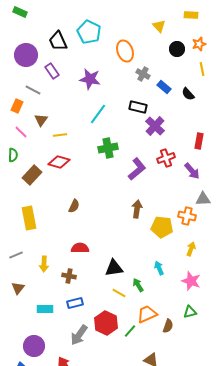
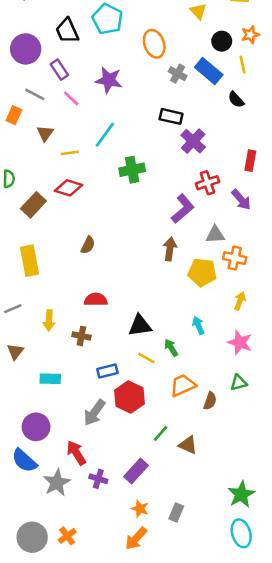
yellow line: (202, 69) -> (242, 65), moved
blue rectangle: (164, 87) -> (209, 71), moved, size x1.5
cyan line: (98, 114) -> (105, 135), moved
pink line: (21, 132) -> (71, 98), moved
purple L-shape: (137, 169) -> (183, 209), moved
gray triangle: (203, 199) -> (215, 235), moved
blue rectangle: (75, 303) -> (107, 371), moved
green line: (130, 331) -> (161, 433), moved

